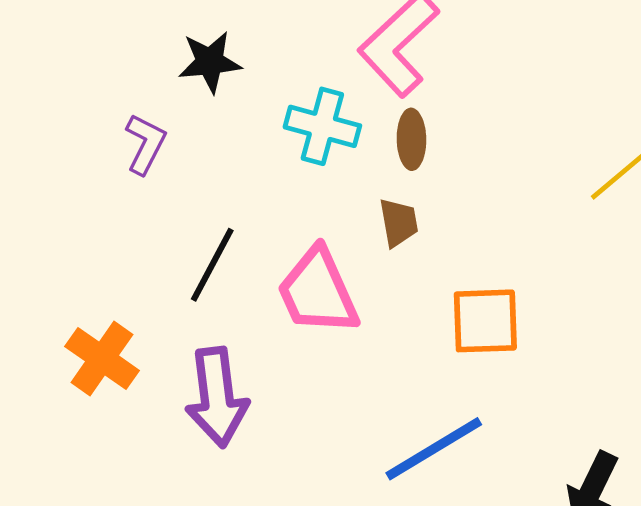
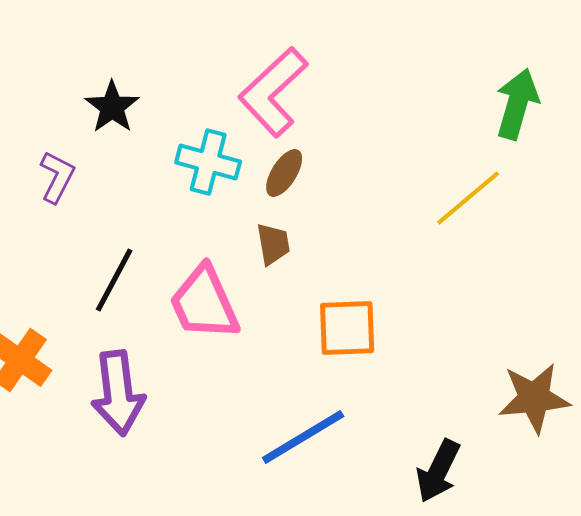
black star: (210, 62) -> (112, 107), turned -30
brown ellipse: (411, 139) -> (284, 173), turned 33

